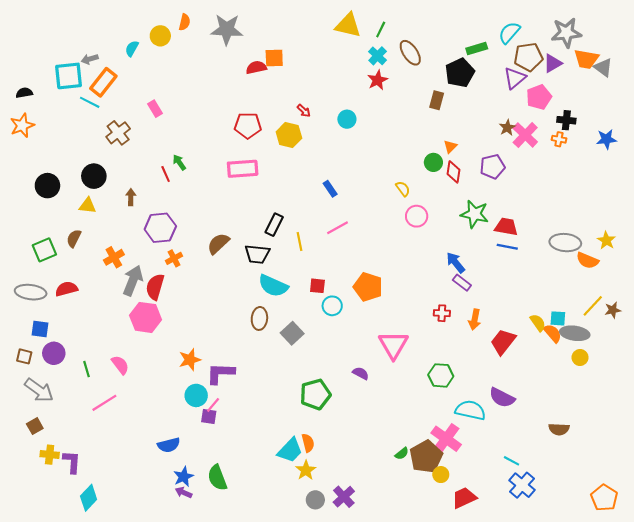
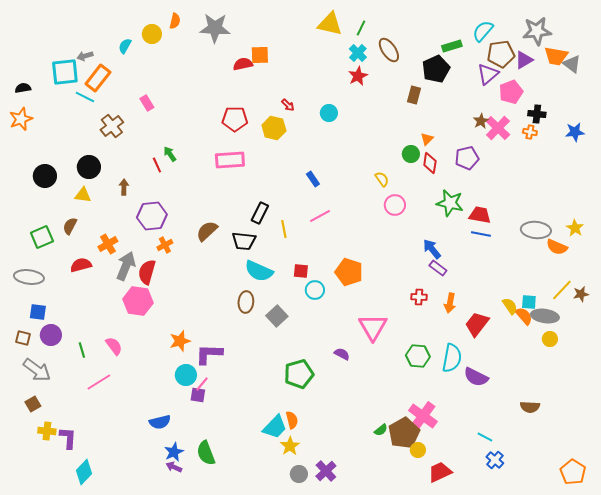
red semicircle: (66, 289) -> (81, 265), moved
cyan semicircle: (470, 410) -> (452, 358), moved, turned 88
blue cross: (522, 485) -> (495, 460), size x0.7

